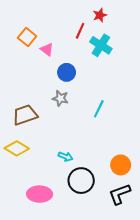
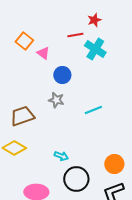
red line: (80, 31) -> (75, 35), turned 56
cyan line: (99, 109) -> (93, 110), turned 42

